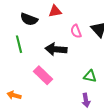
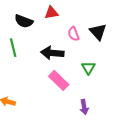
pink rectangle: (43, 75) -> (59, 80), moved
green triangle: (90, 76) -> (88, 68), moved, turned 48

